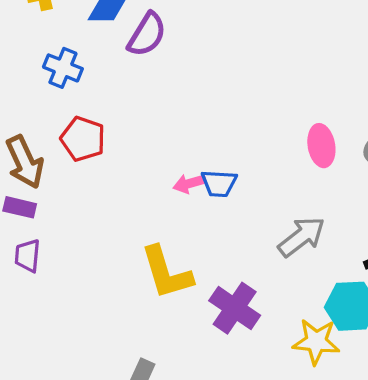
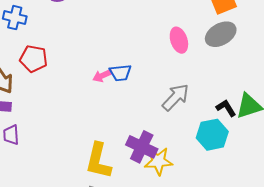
yellow L-shape: (167, 273) -> (98, 161), moved, turned 39
yellow star: (316, 342) -> (158, 161), moved

